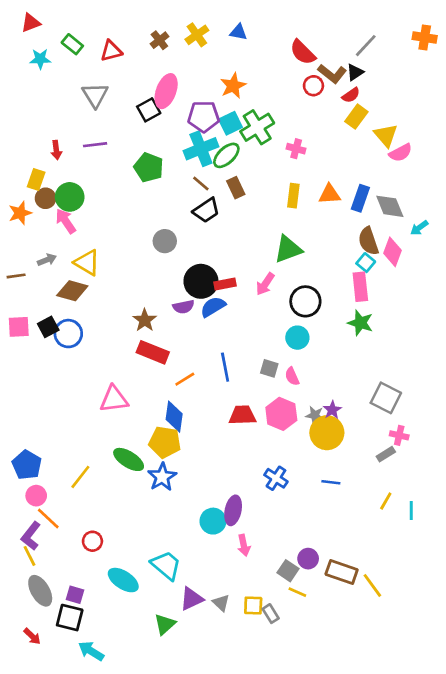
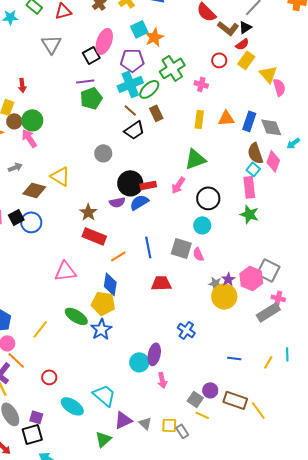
red circle: (313, 86) -> (219, 60), moved
cyan square: (230, 123) -> (139, 29), moved
purple line: (95, 145) -> (85, 81), moved
pink semicircle: (401, 153) -> (279, 87), turned -78
green pentagon: (149, 167) -> (91, 98), turned 30
yellow triangle: (87, 263) -> (60, 176), moved
gray square: (269, 368) -> (181, 248), size x1.5
pink hexagon: (281, 414) -> (251, 278), moved
gray rectangle: (386, 454) -> (268, 312), size x1.6
blue line: (331, 482) -> (234, 358), moved
yellow line: (386, 501) -> (268, 362), moved
black square: (70, 618) -> (32, 434), turned -30

